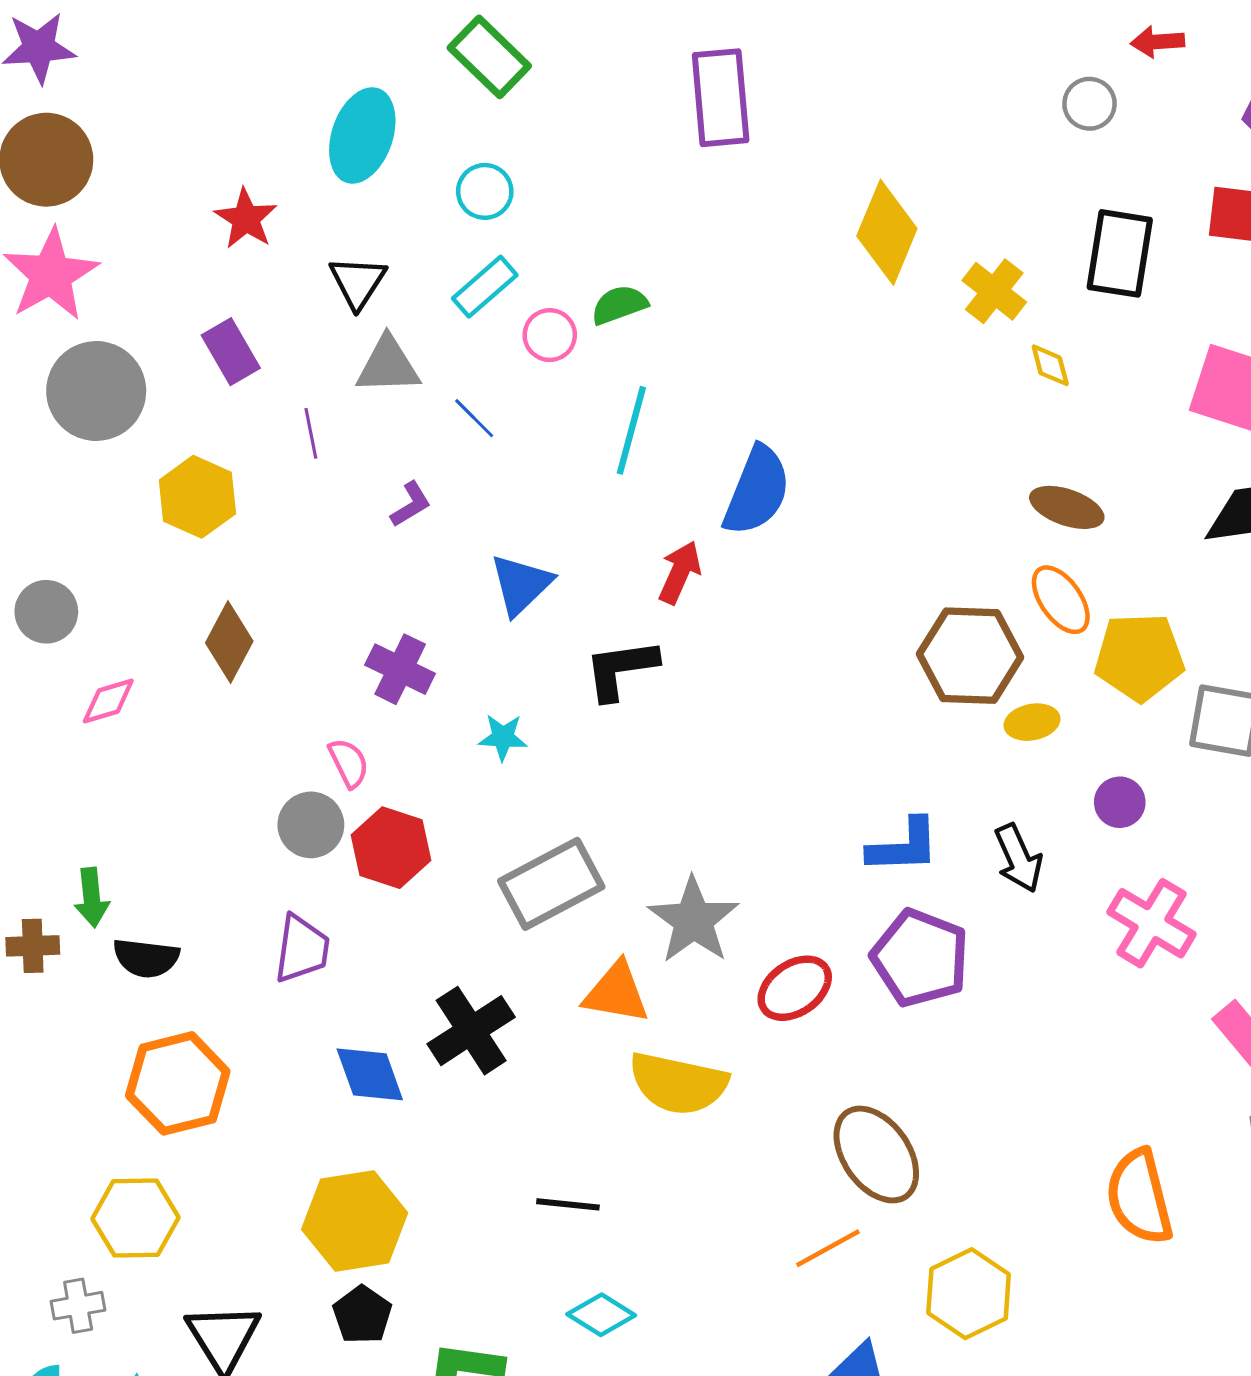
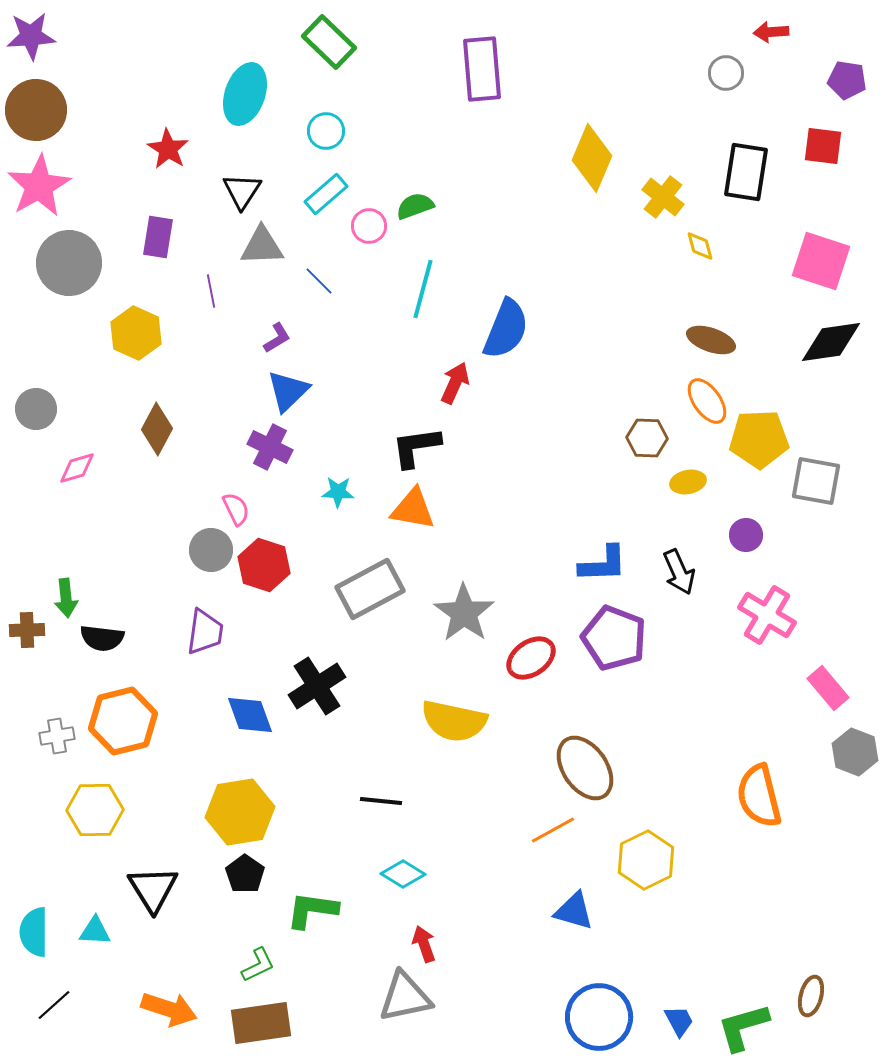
purple rectangle: (231, 352) -> (158, 237), turned 39
blue triangle: (521, 585) -> (288, 391), moved
brown hexagon: (970, 656) -> (647, 438), size x0.6
orange triangle: (616, 993) -> (413, 509), moved
gray cross: (78, 1306) -> (57, 736), moved

